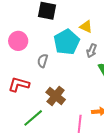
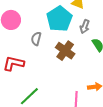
brown cross: (56, 96) -> (65, 51), moved

